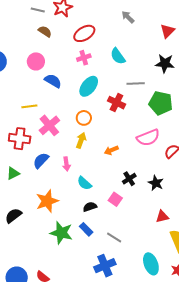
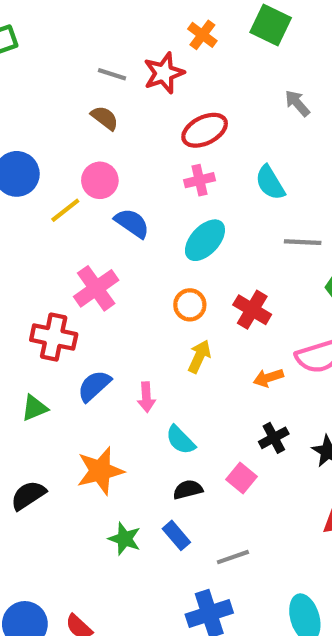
brown semicircle: (45, 31) -> (105, 118), moved
red cross: (116, 103) -> (252, 310), moved
yellow line: (29, 106) -> (65, 210), moved, turned -35
pink cross: (49, 125) -> (96, 288), moved
yellow arrow: (81, 140) -> (199, 357), moved
orange arrow: (111, 150) -> (268, 378), moved
green star: (61, 233) -> (125, 539), size x0.7
gray line: (114, 237) -> (233, 557), turned -56

